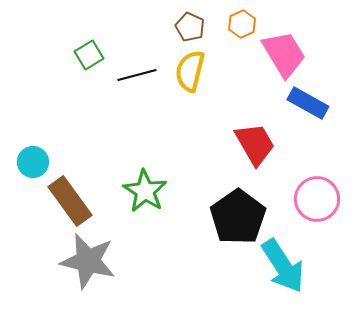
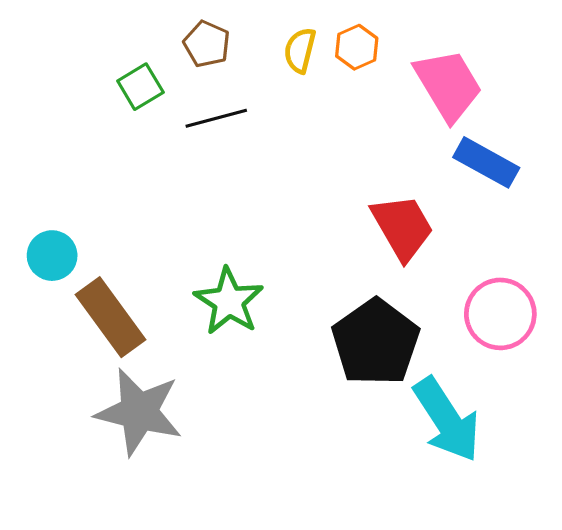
orange hexagon: (242, 24) -> (357, 47), moved
brown pentagon: (190, 27) -> (207, 44), moved
yellow semicircle: (190, 71) -> (300, 50), moved, size x0.7

